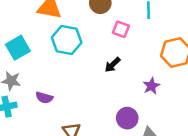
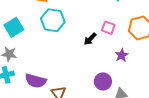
pink square: (121, 29) -> (108, 28), moved
purple semicircle: (44, 98) -> (36, 81), moved, size x1.5

